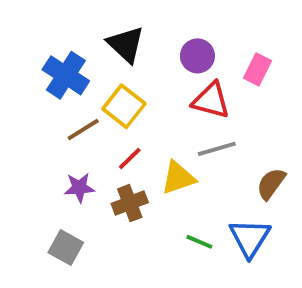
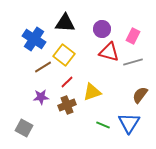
black triangle: (126, 44) -> (65, 23), turned -40
gray line: (217, 149) -> (133, 62), moved
gray square: (66, 248) -> (24, 128), moved

